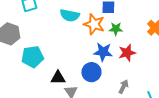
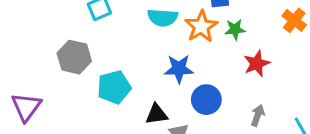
orange star: (94, 24) -> (201, 26), turned 30
blue star: (103, 52) -> (179, 69), moved

